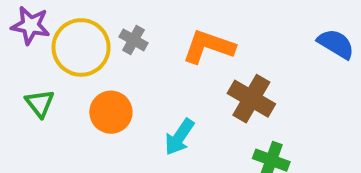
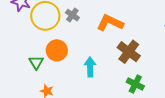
green triangle: (40, 103) -> (36, 62), moved
cyan arrow: (179, 137) -> (90, 67), turned 138

